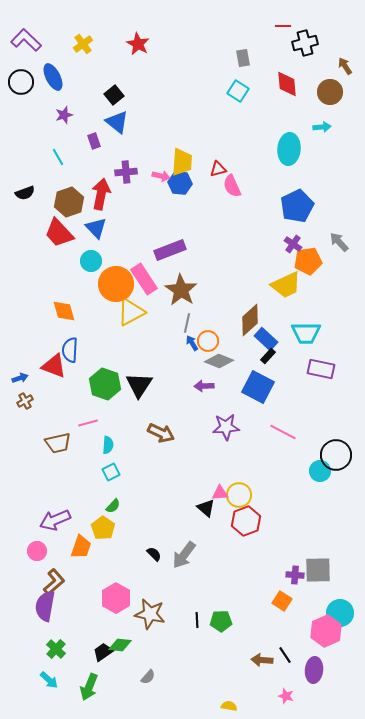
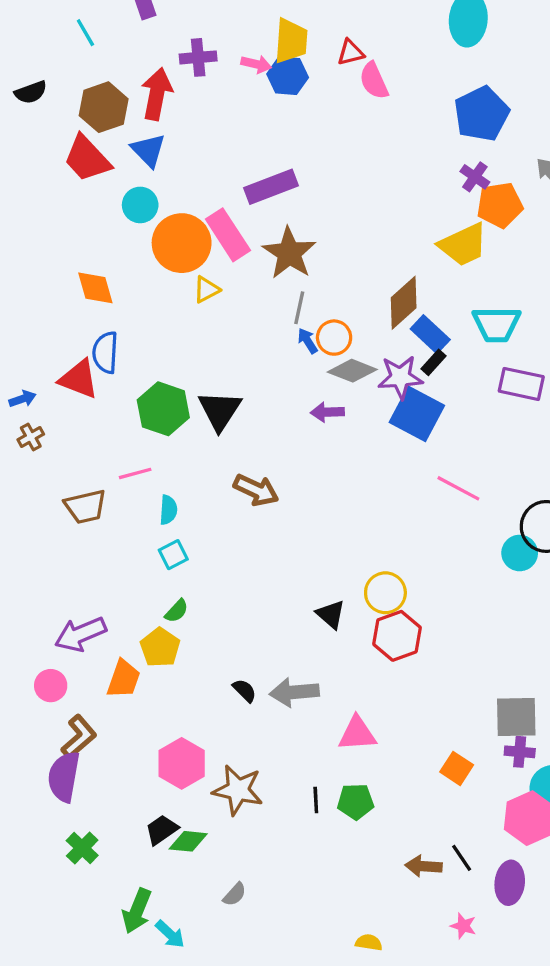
yellow triangle: (131, 312) -> (206, 289), size x0.6
purple star: (226, 427) -> (400, 377), moved
pink triangle: (220, 493) -> (357, 734), moved, size x1.4
gray arrow: (184, 555) -> (294, 692), turned 48
purple cross: (295, 575) -> (520, 752), moved
black trapezoid: (103, 652) -> (162, 830), moved
cyan arrow: (49, 680) -> (170, 934), moved

